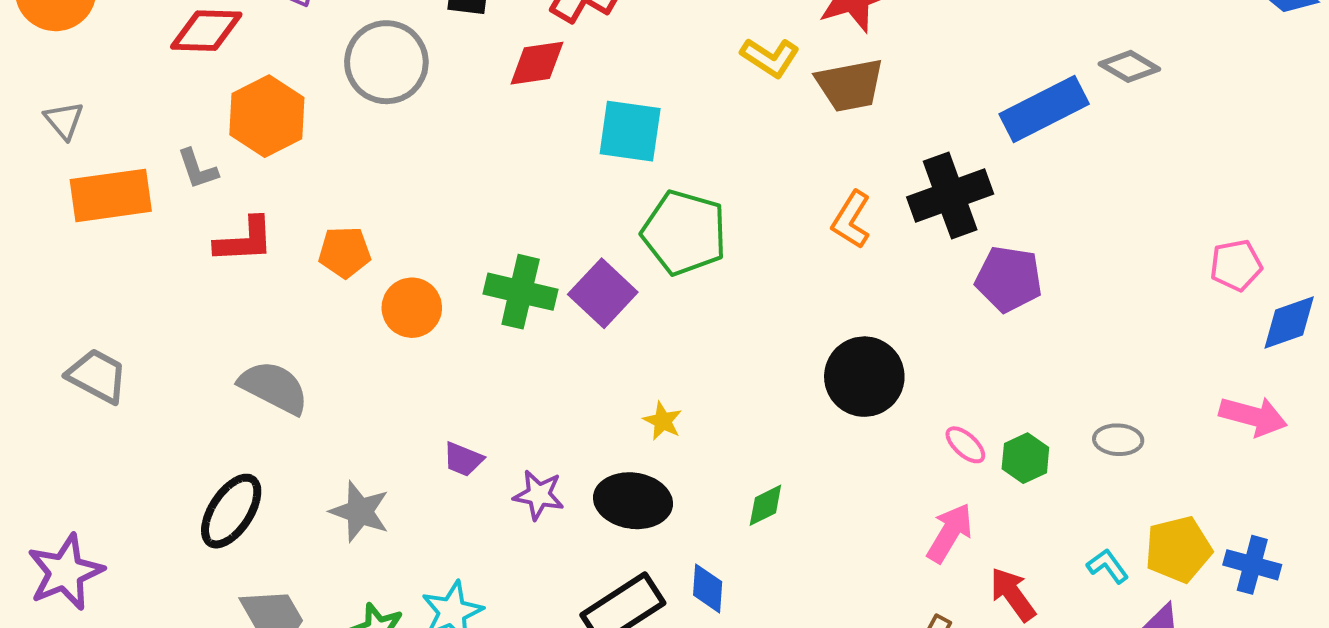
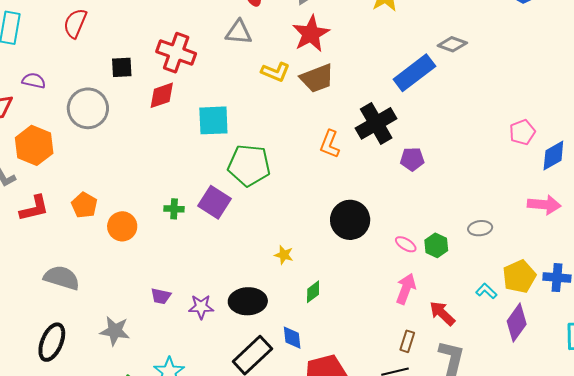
orange pentagon: (345, 252) -> (84, 205), turned -30
purple pentagon: (1009, 279) -> (412, 159), size x0.7
green cross: (521, 292) -> (174, 209), size x0.6
yellow star: (663, 421) -> (284, 255), moved

